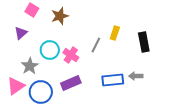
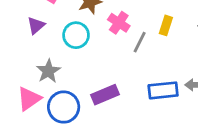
cyan circle: (50, 50) -> (76, 35), moved
pink cross: (71, 55) -> (119, 23), moved

